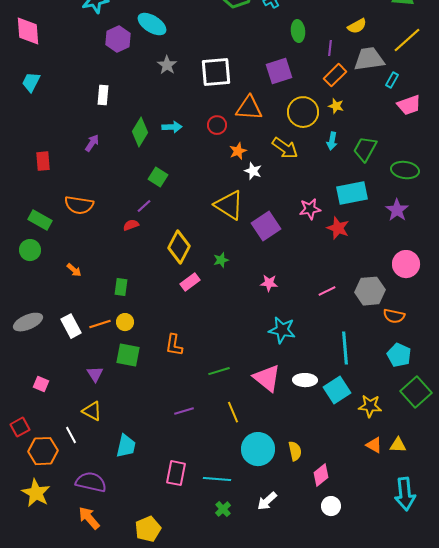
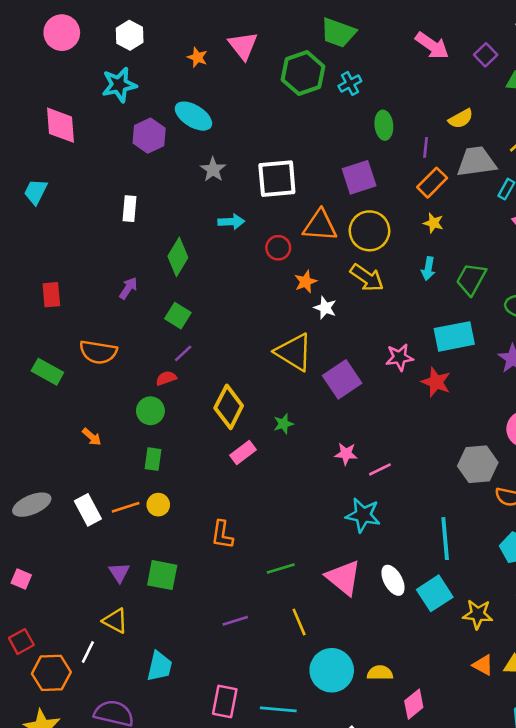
pink diamond: (28, 31) -> (60, 125), moved
yellow circle: (303, 112) -> (370, 231), moved
cyan arrow: (172, 127) -> (231, 222), moved
purple arrow: (92, 143) -> (128, 288), moved
green square: (158, 177) -> (178, 316), moved
green circle: (30, 250) -> (150, 411), moved
pink line: (327, 291) -> (380, 469), moved
green square: (128, 355) -> (162, 575), moved
white ellipse: (305, 380) -> (393, 580), turned 60
pink square: (41, 384) -> (21, 579), moved
white line: (71, 435) -> (88, 652), turned 54
yellow semicircle: (295, 451) -> (380, 673), turned -78

